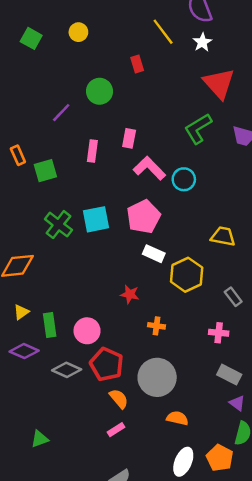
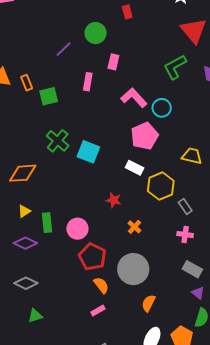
pink rectangle: (129, 138) -> (113, 62), moved
pink pentagon: (144, 217) -> (144, 136), moved
cyan square: (96, 219) -> (88, 152), moved, turned 30
gray rectangle: (233, 297) -> (185, 206), moved
orange cross: (156, 326) -> (134, 227), turned 32
gray diamond: (67, 370) -> (26, 283), moved
orange semicircle: (177, 418) -> (149, 303), turned -78

